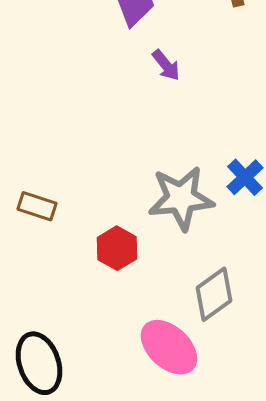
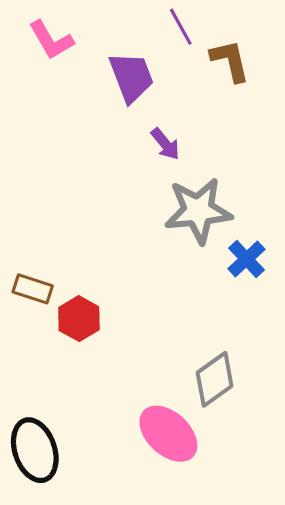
gray star: (181, 198) -> (198, 211), moved
red hexagon: (117, 248) -> (79, 319), moved

